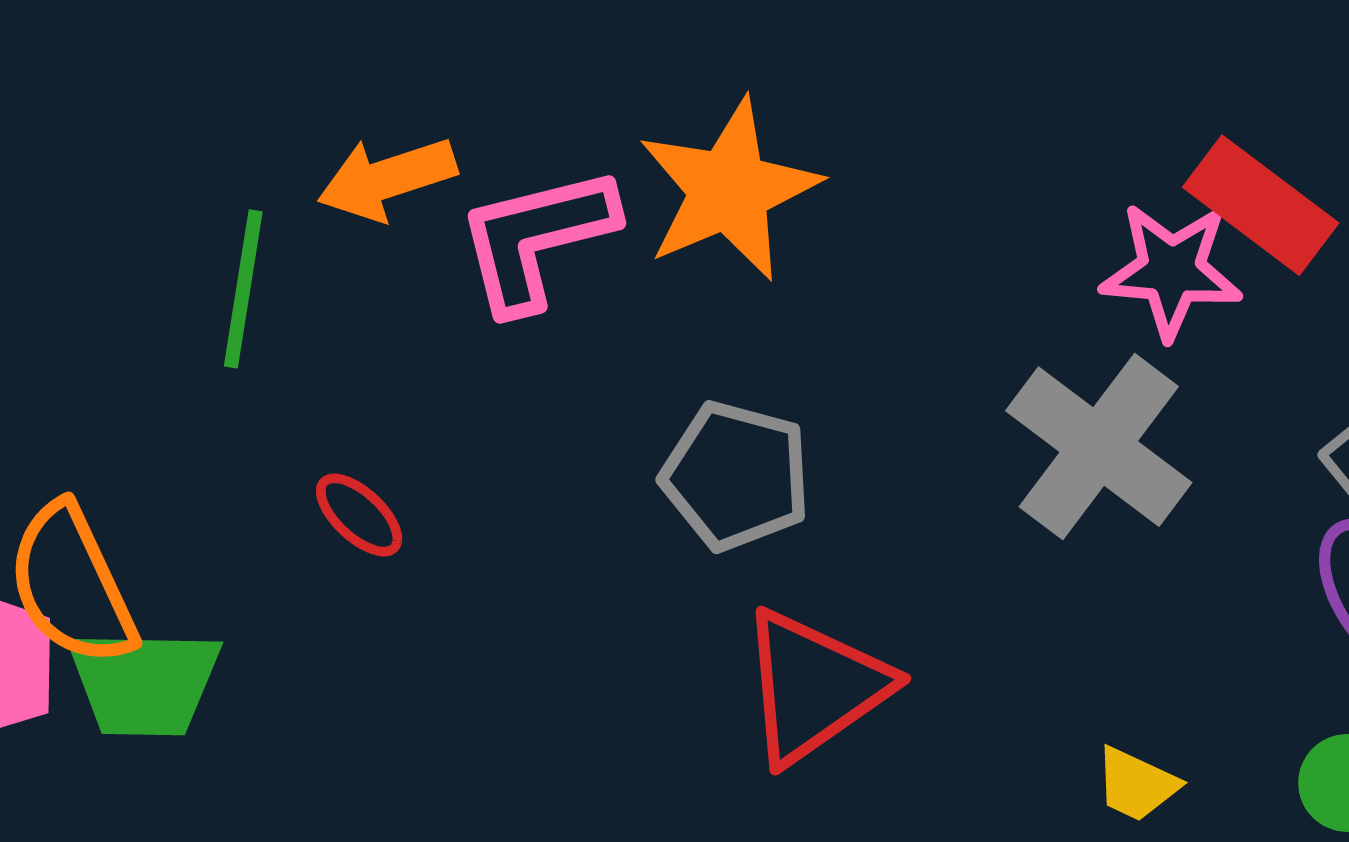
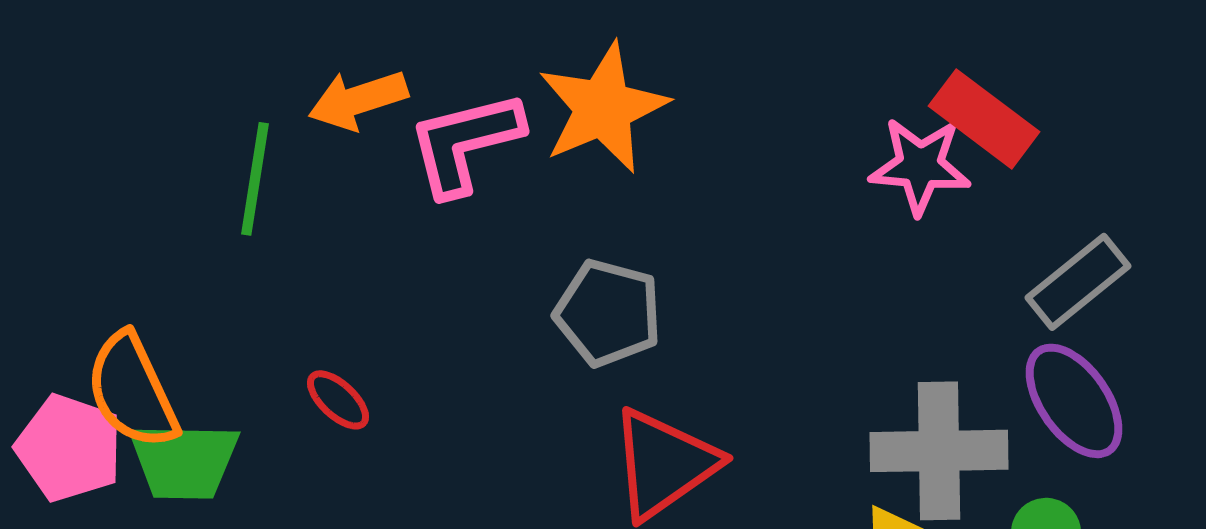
gray cross: (1099, 447) -> (939, 451), moved, turned -38
red ellipse: (359, 515) -> (338, 400), moved

